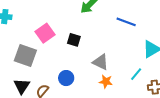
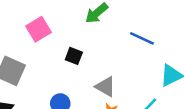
pink square: (45, 33) -> (39, 29), moved

